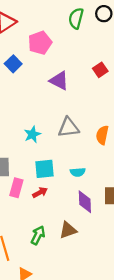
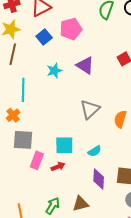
blue square: (13, 64) -> (44, 37), moved
gray triangle: (69, 127) -> (90, 109), turned -40
cyan star: (32, 134) -> (54, 71), moved
cyan semicircle: (78, 172) -> (94, 151), turned -32

